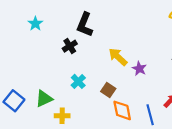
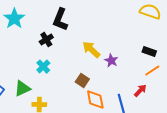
cyan star: (35, 24) -> (14, 19), size x1.5
cyan cross: (78, 81) -> (43, 67), moved

